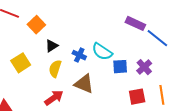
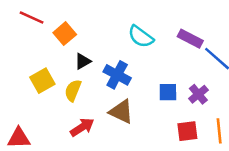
cyan semicircle: (102, 52) -> (141, 37), moved
blue cross: (79, 55) -> (117, 75), size x1.5
yellow semicircle: (55, 69) -> (73, 91), moved

